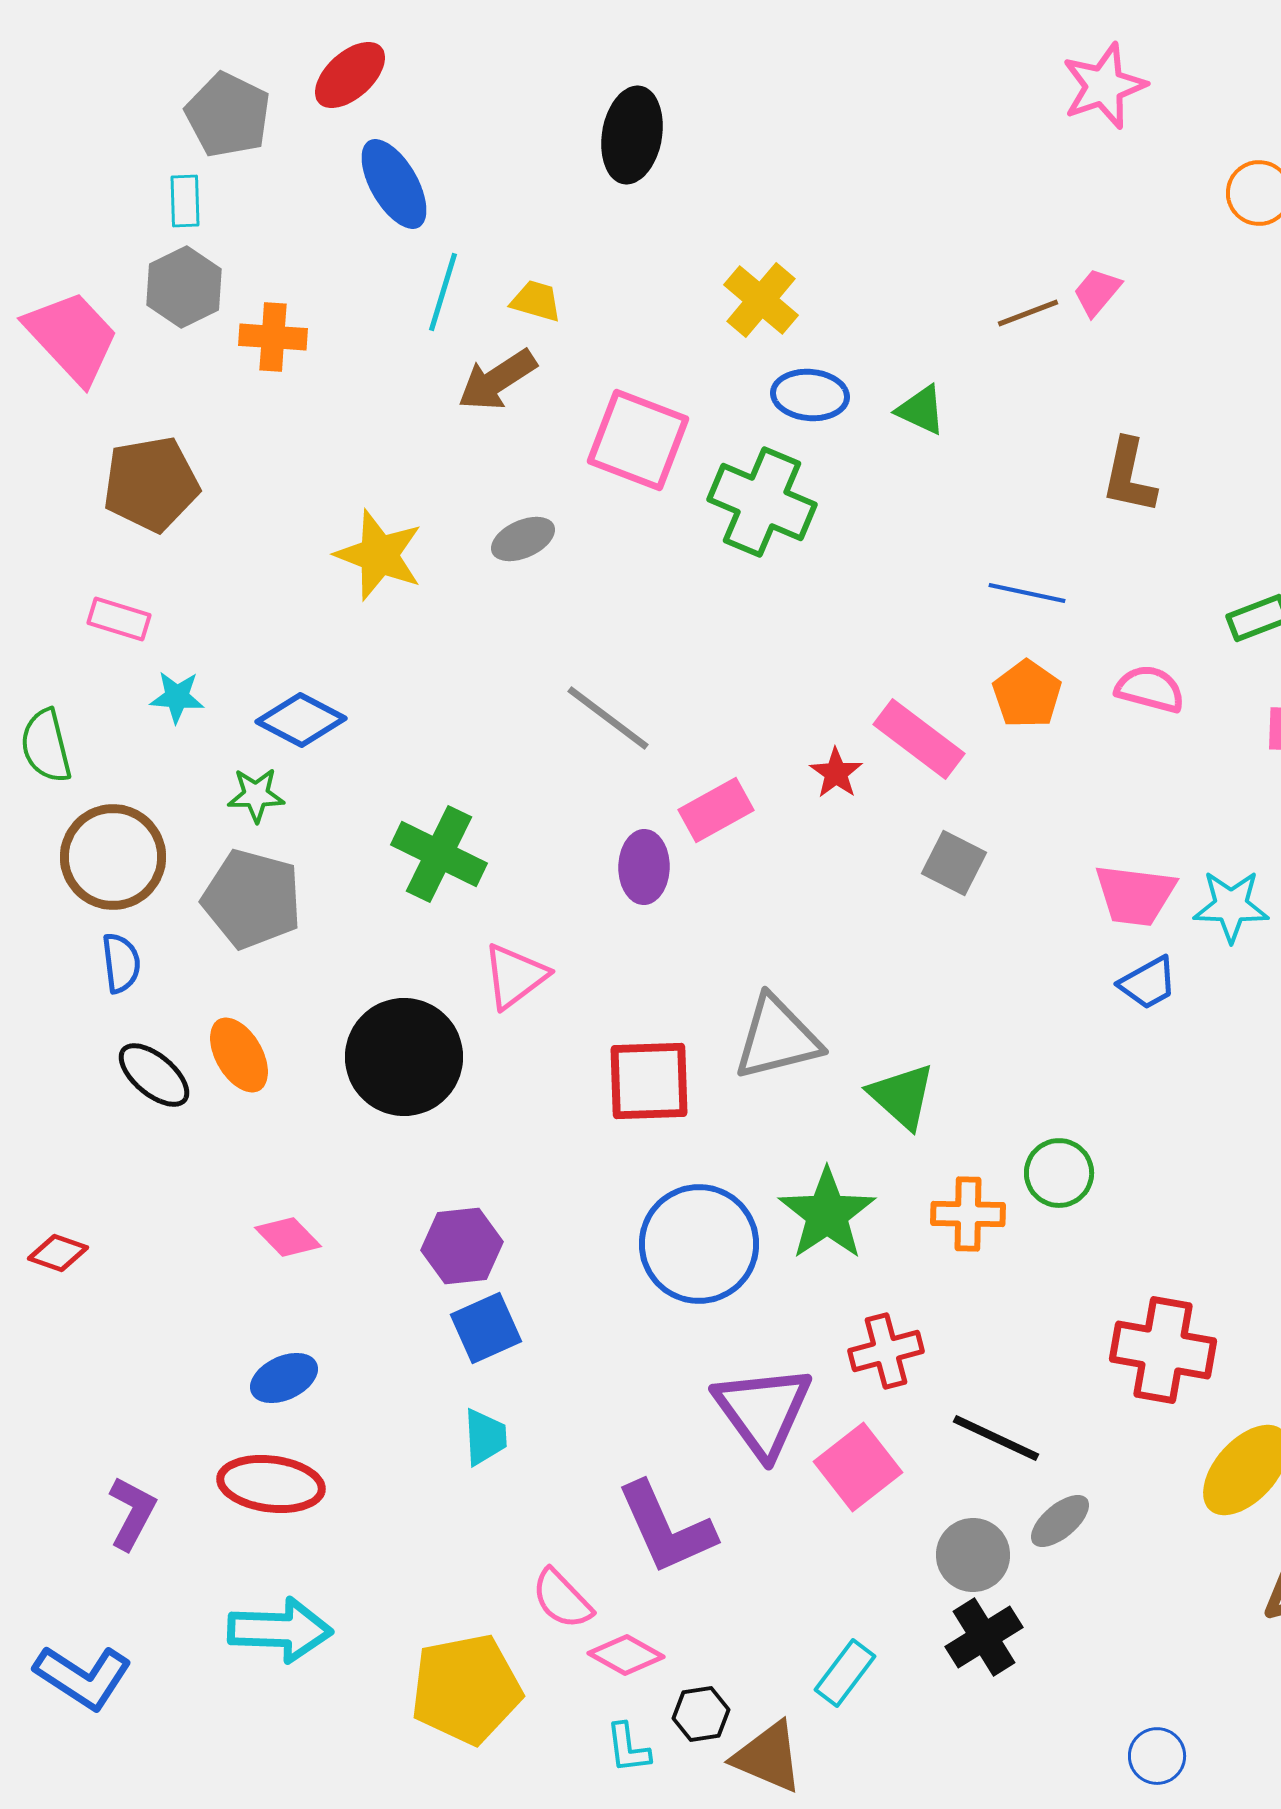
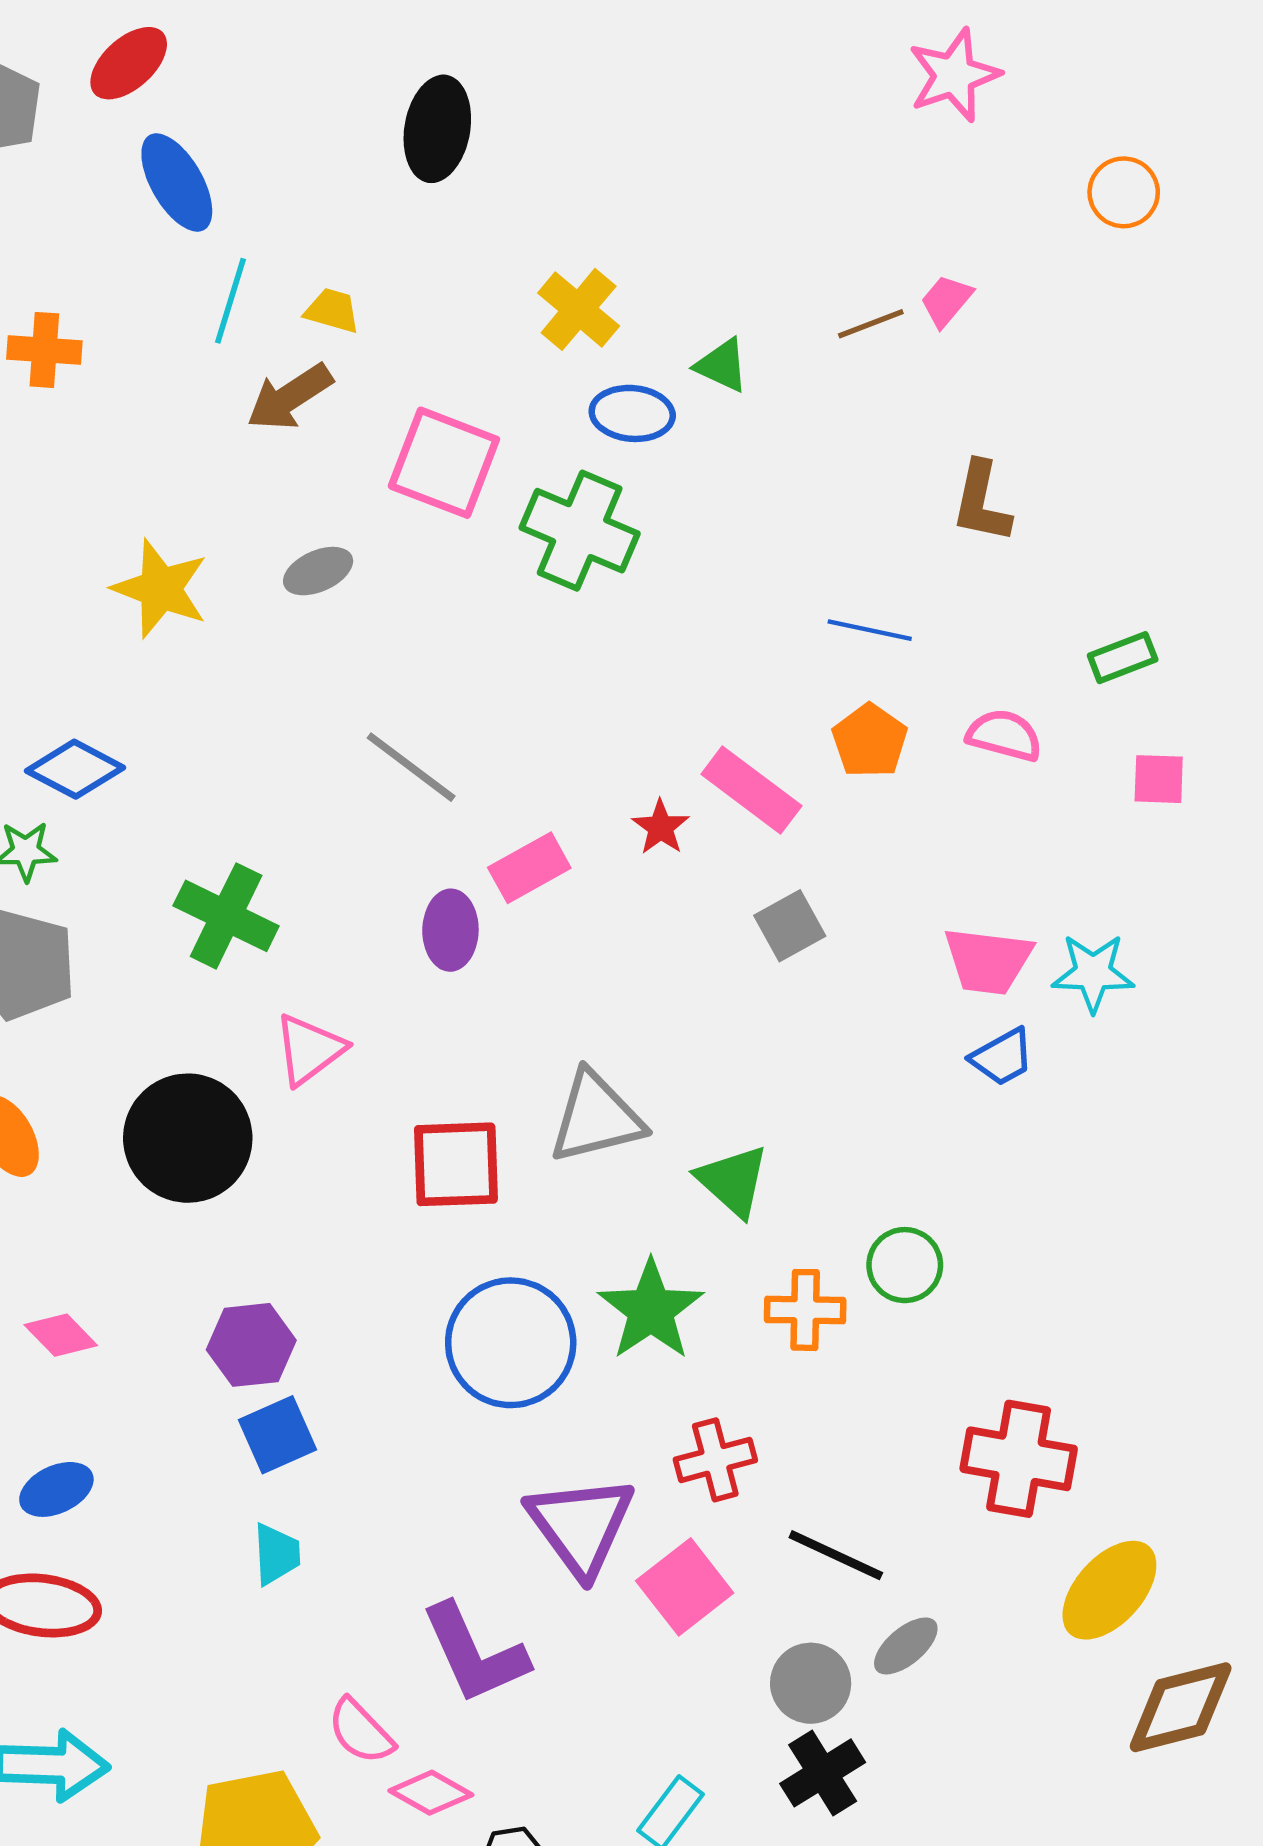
green triangle: (921, 410) -> (722, 365), moved
gray square: (954, 863) -> (790, 926), turned 34

